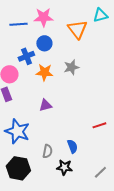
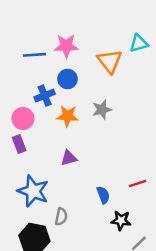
blue semicircle: (72, 146) -> (103, 195), moved
gray semicircle: (47, 151) -> (61, 217), moved
black star: (64, 167) -> (121, 220), moved

